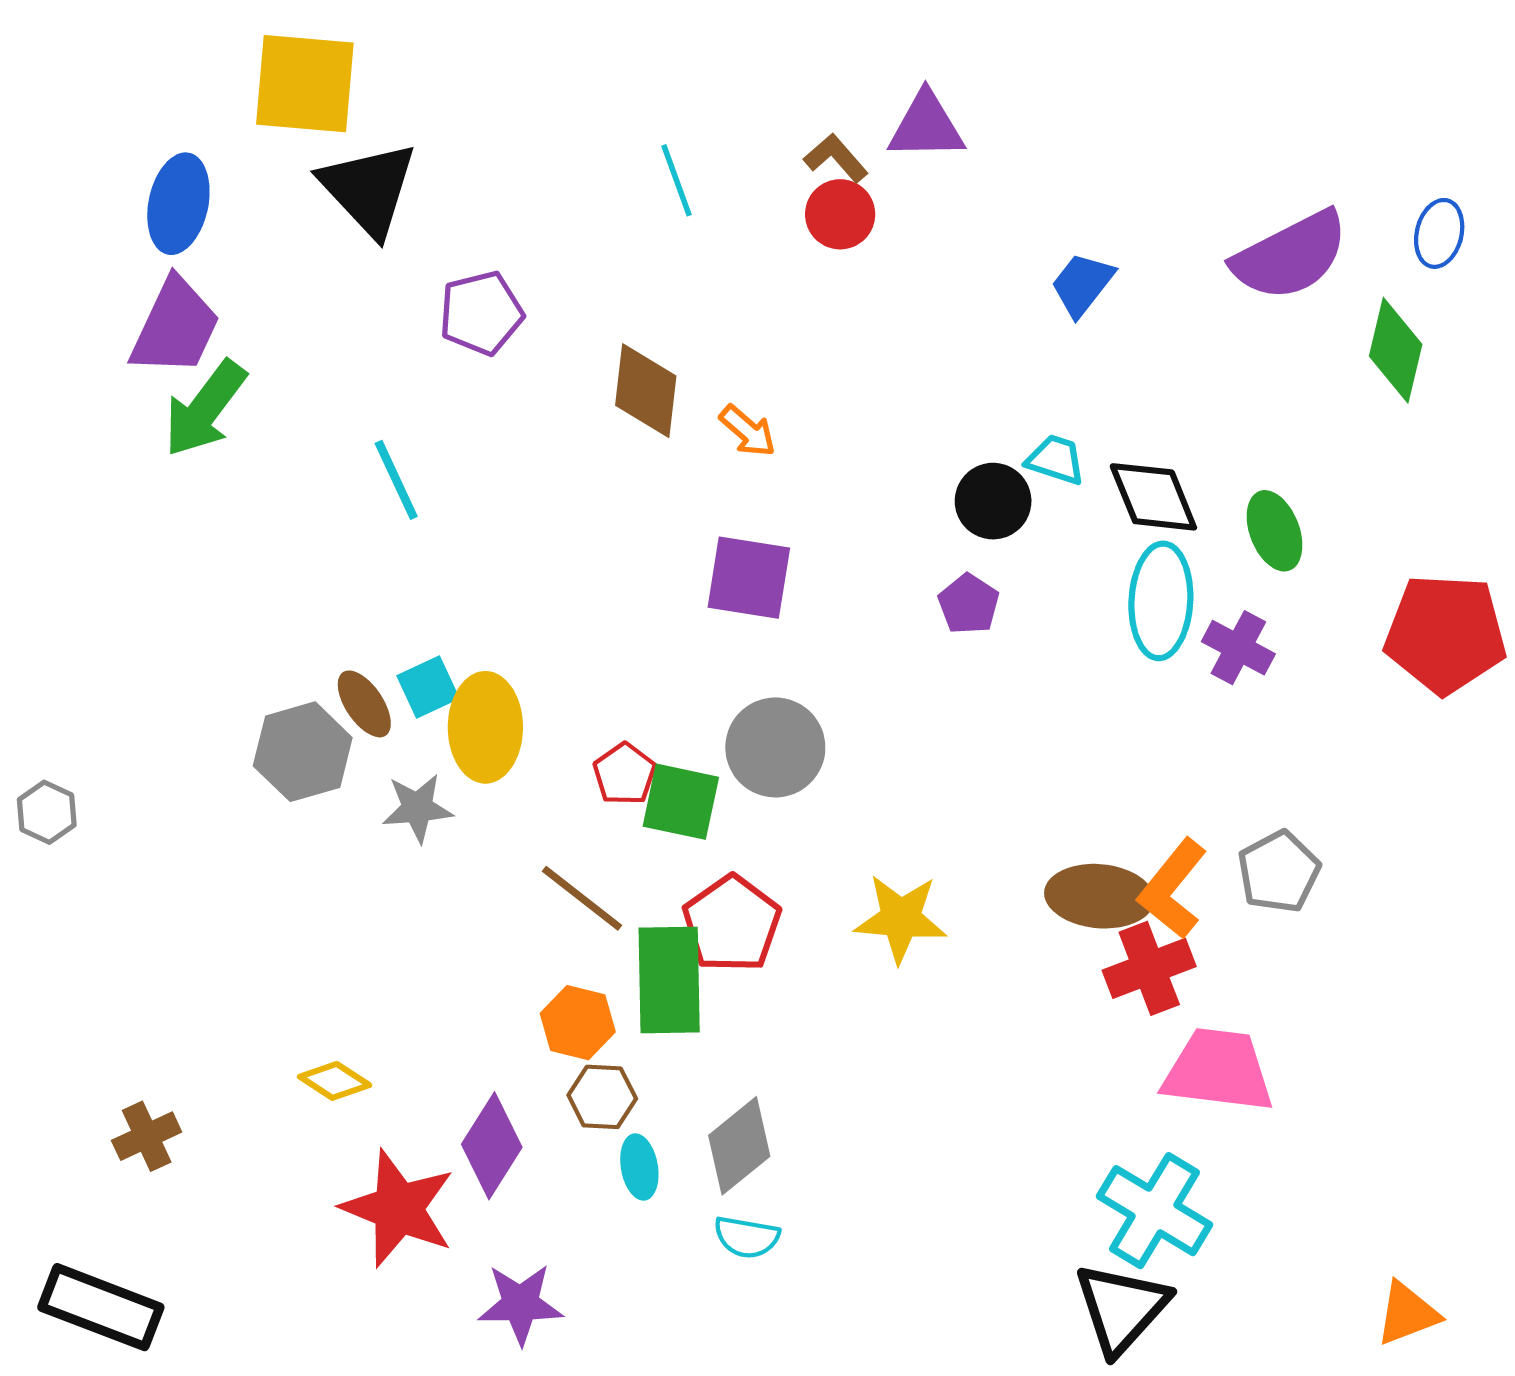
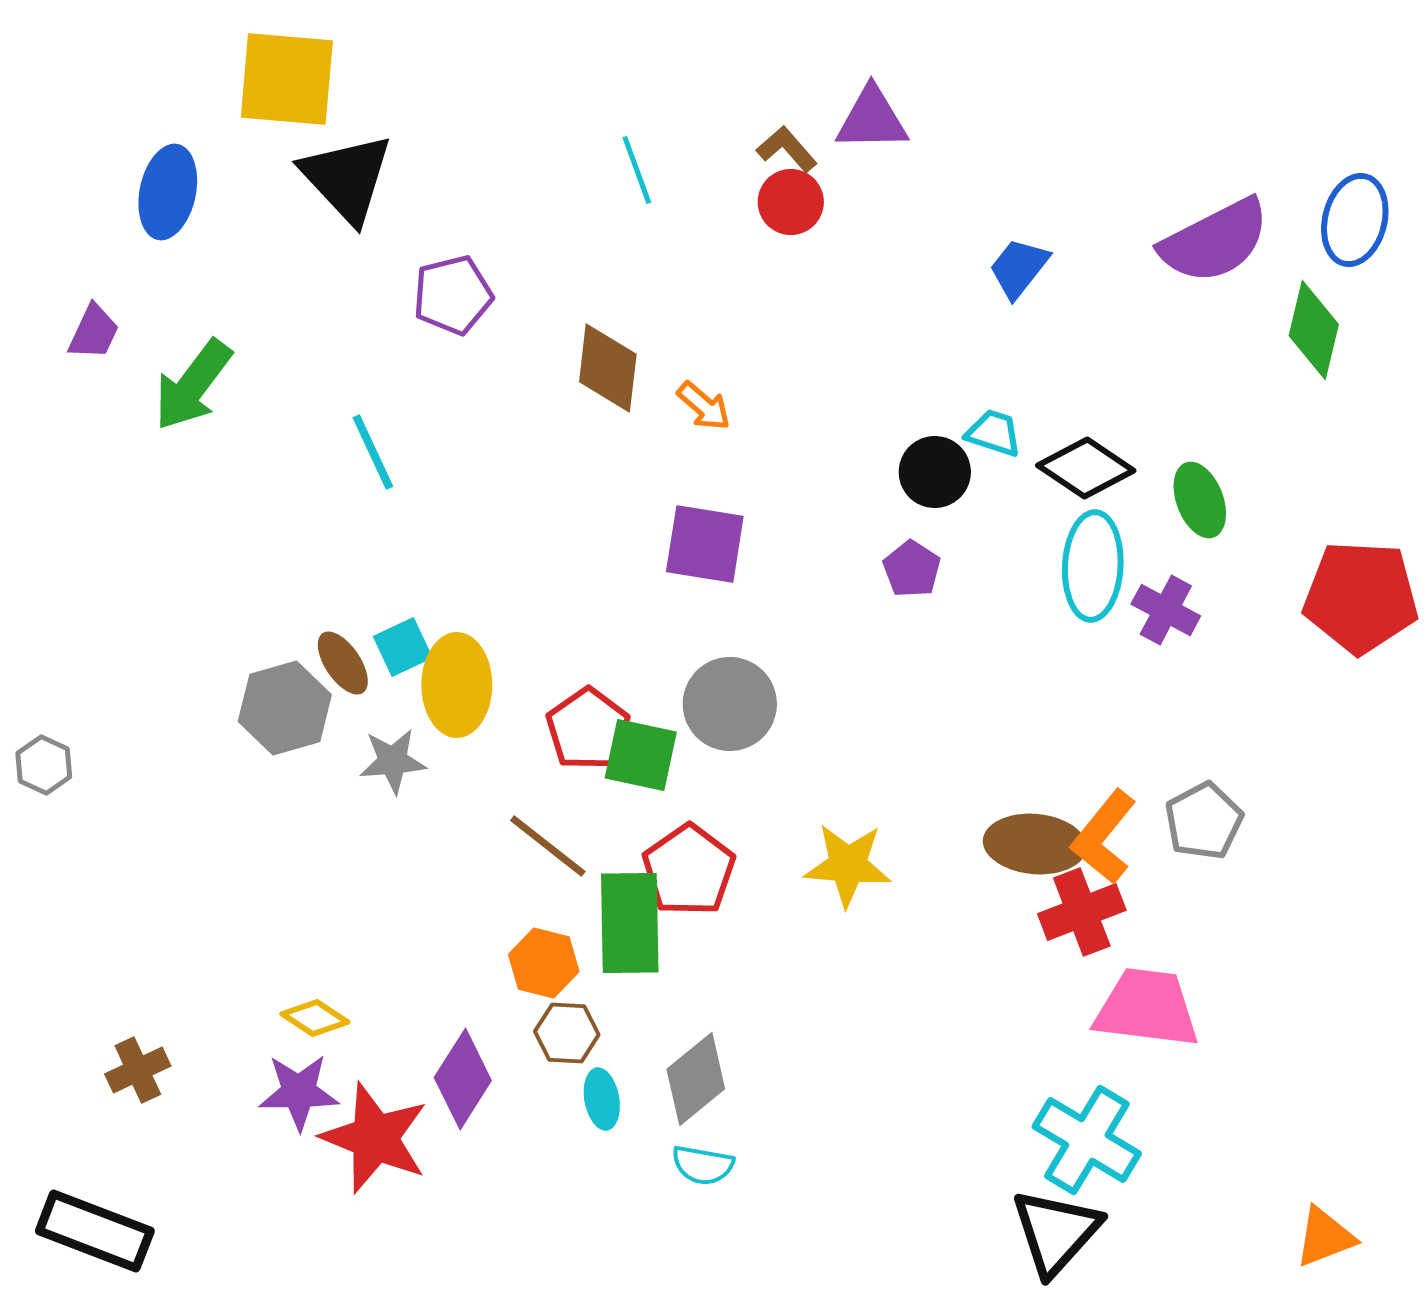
blue ellipse: (1439, 233) -> (1355, 220), size x1.4
purple trapezoid: (175, 327) -> (94, 332), moved, size x0.6
black diamond: (1153, 497) -> (1086, 468), turned -34
red pentagon: (625, 774) -> (588, 729), size x1.4
purple star: (520, 1304) -> (299, 1092), moved

